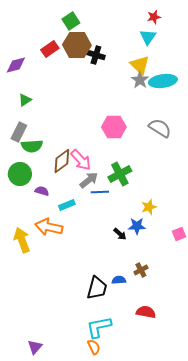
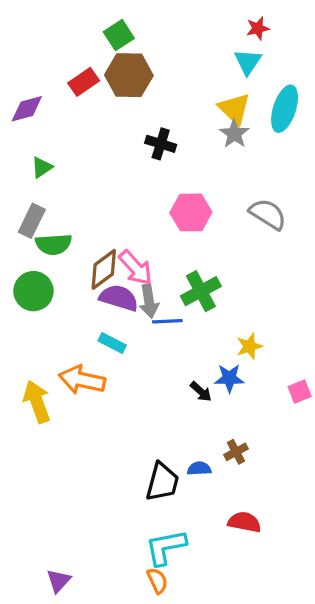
black cross: (96, 55) -> (161, 144), moved
cyan ellipse: (163, 81) -> (285, 109), moved, turned -64
gray arrow: (89, 180) -> (149, 301), turned 120
purple semicircle: (42, 191) -> (119, 298), moved, size x1.6
cyan rectangle: (67, 205) -> (112, 343), turned 49

